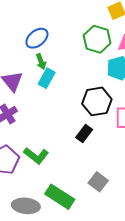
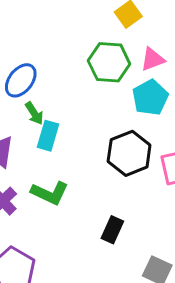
black rectangle: (84, 133) -> (112, 230), moved
green L-shape: (36, 156) -> (50, 193), moved

